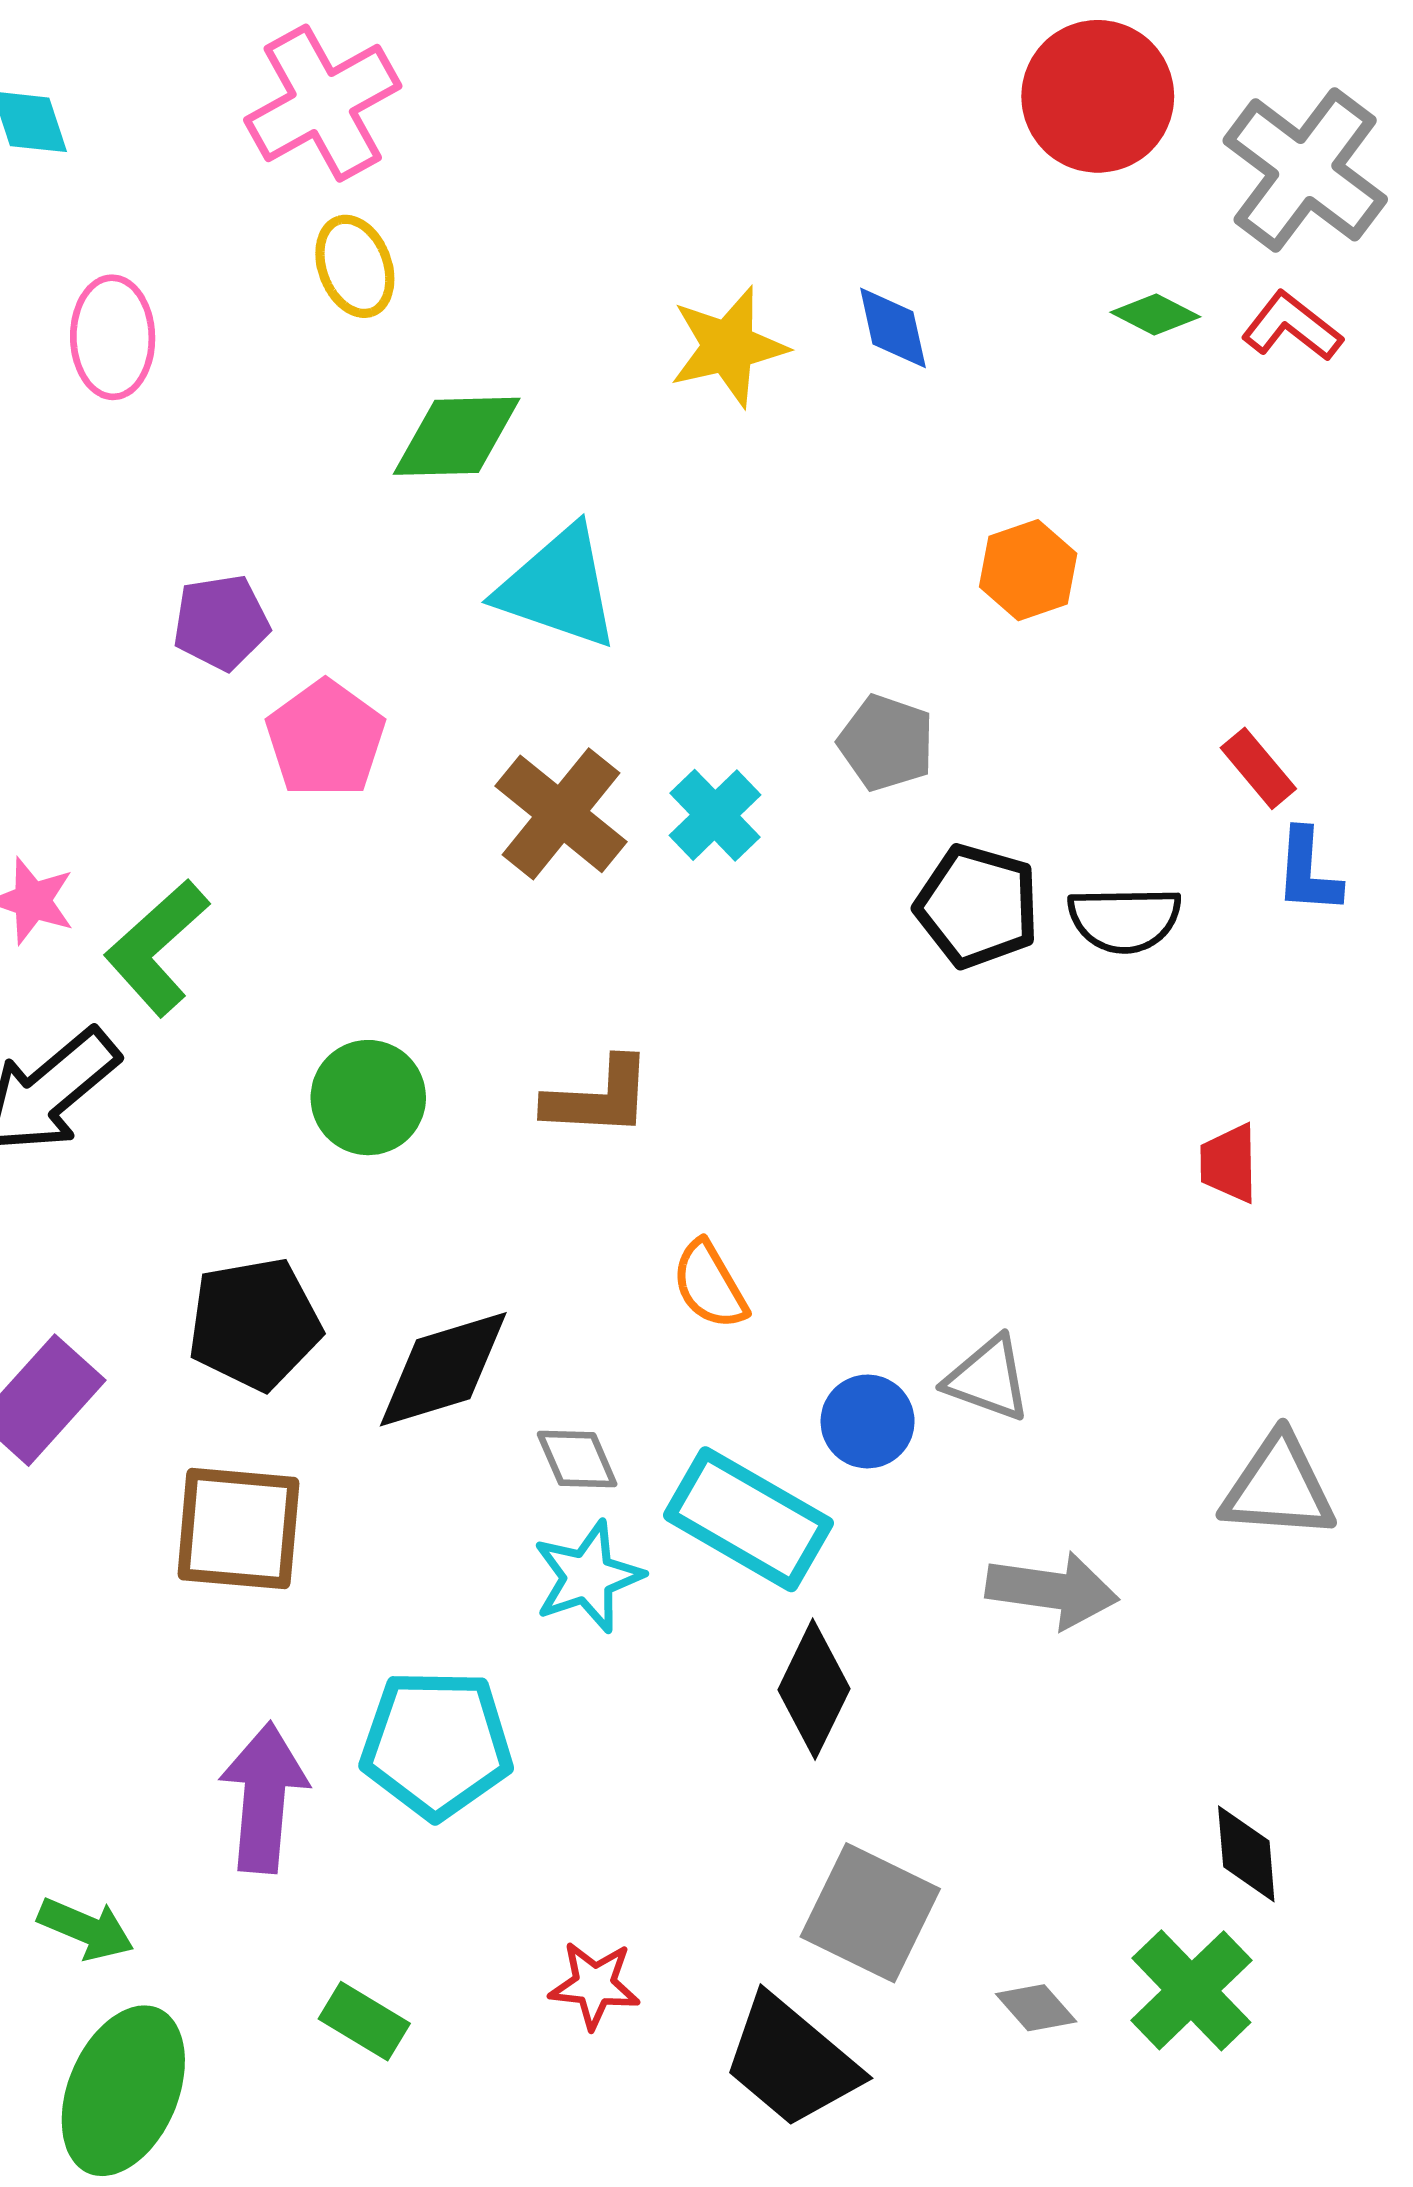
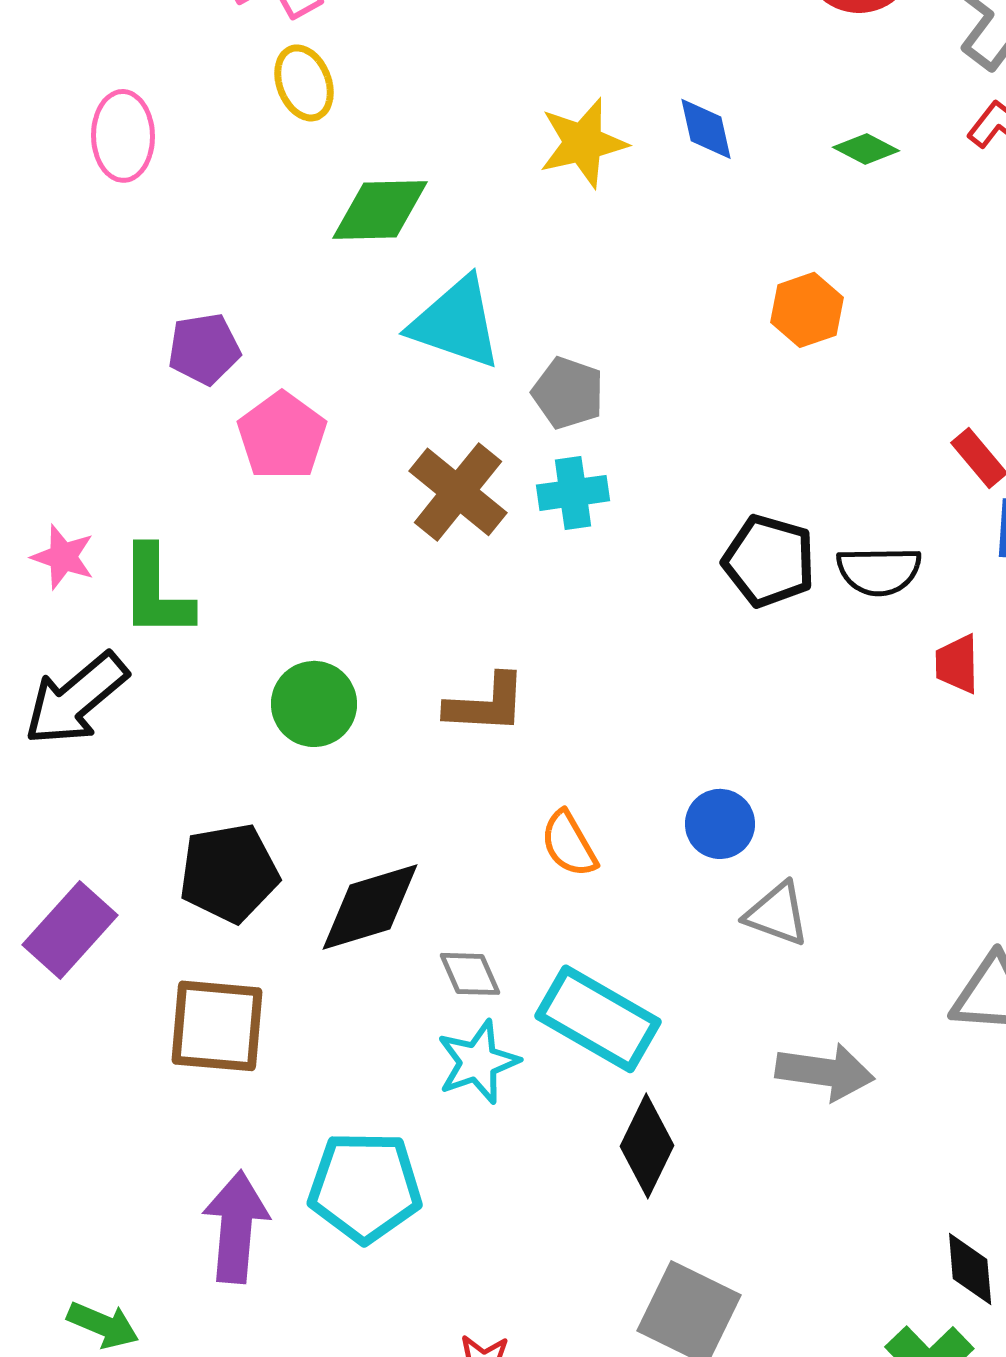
green diamond: (1155, 315) -> (866, 149), moved
gray pentagon: (886, 743) -> (568, 393), moved
cyan cross: (715, 815) -> (573, 493), turned 36
green L-shape: (157, 948) -> (156, 592), turned -48
red trapezoid: (1229, 1163) -> (957, 664), moved
blue circle: (868, 1421) -> (720, 824), moved

